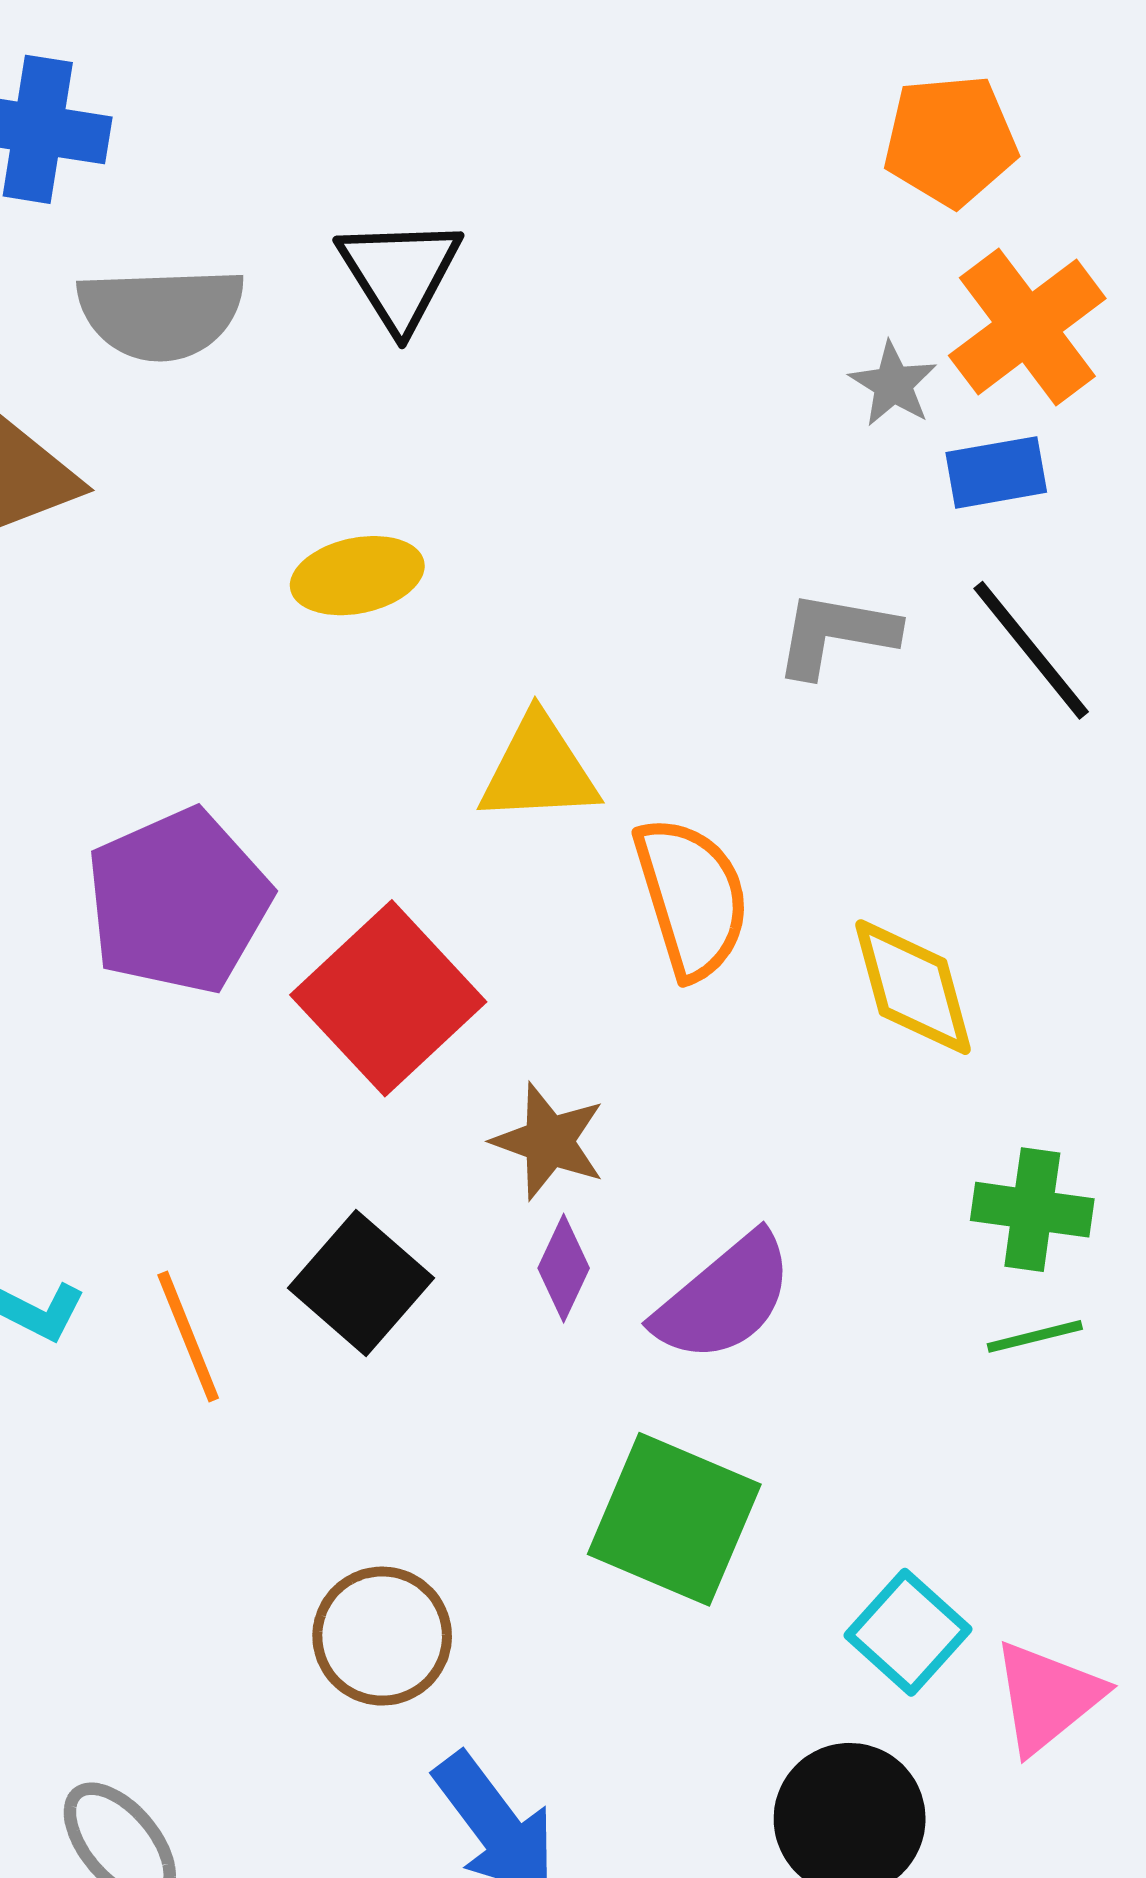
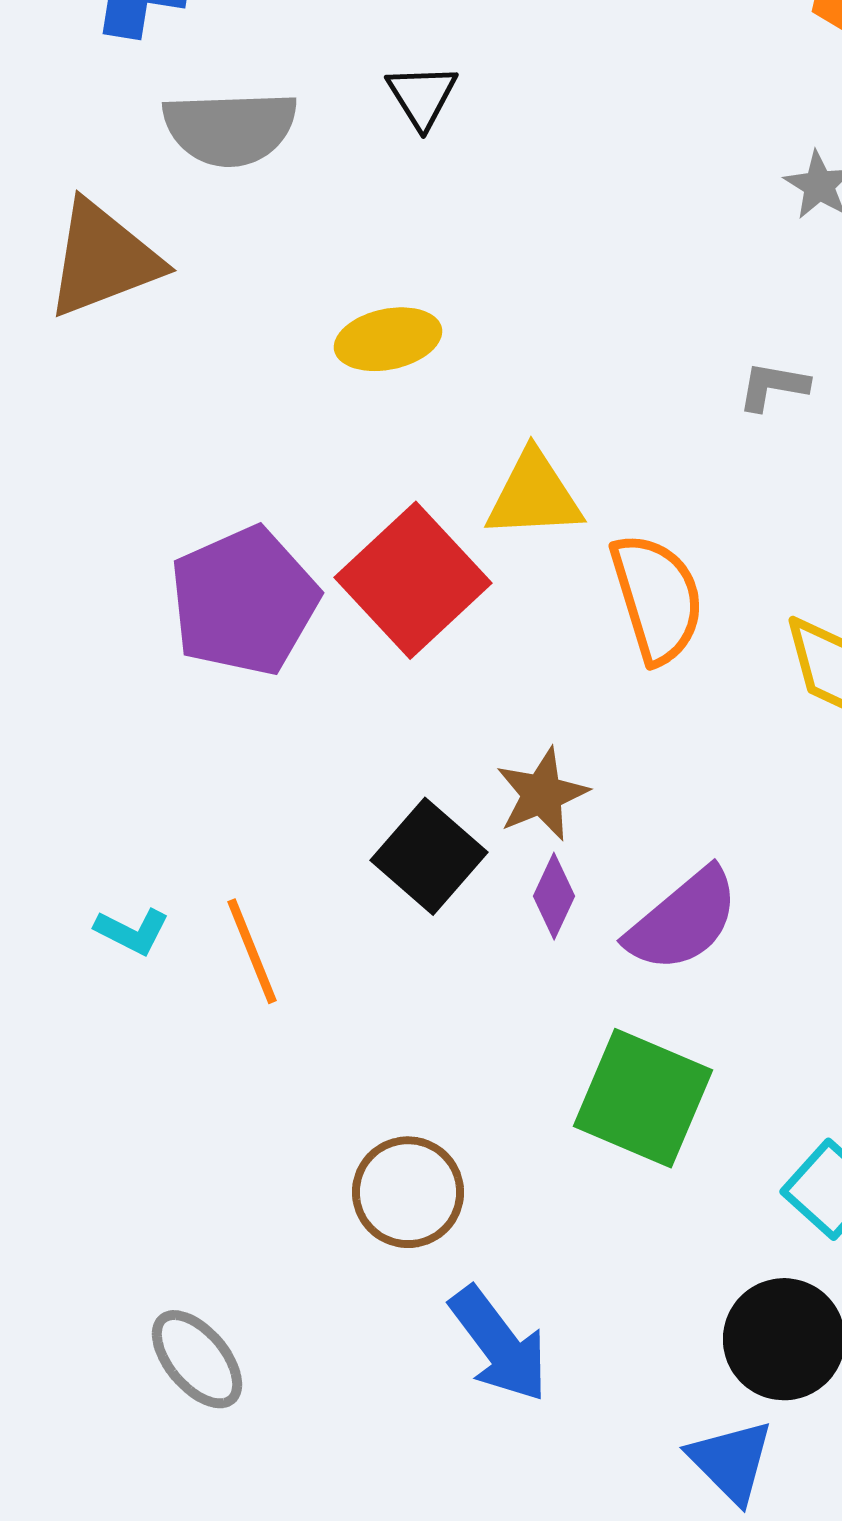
black triangle: (400, 274) -> (422, 96), size x0.7
gray L-shape: (836, 634) -> (773, 386), size x0.7
red square: (388, 998) -> (413, 580), moved
brown star: (549, 1141) -> (542, 794), turned 30
black square: (361, 1283) -> (429, 856), moved

